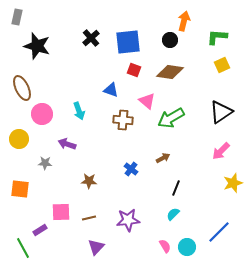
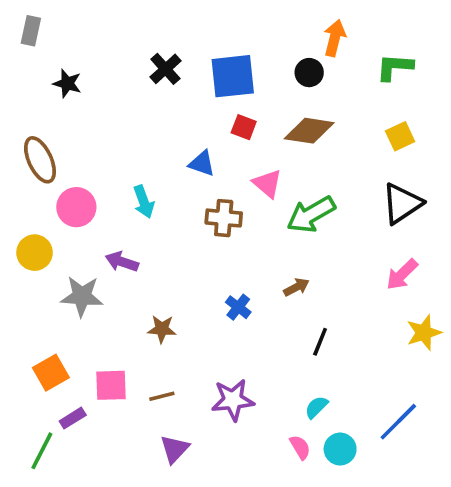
black star: (37, 46) -> (67, 83), size x0.6
yellow square: (222, 65) -> (400, 136), moved
gray star: (45, 163) -> (82, 296), size x1.6
orange square: (20, 189) -> (51, 373), moved, turned -36
cyan semicircle: (173, 214) -> (316, 407), moved
green line: (23, 248) -> (42, 451), turned 55

